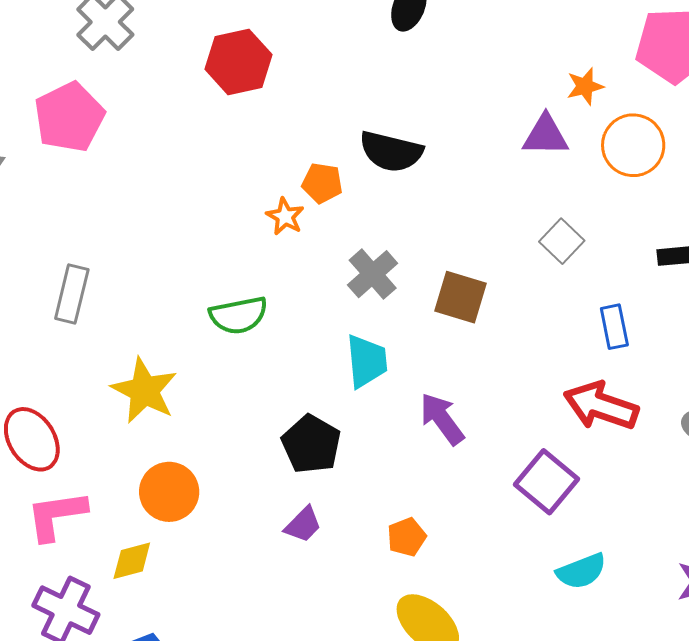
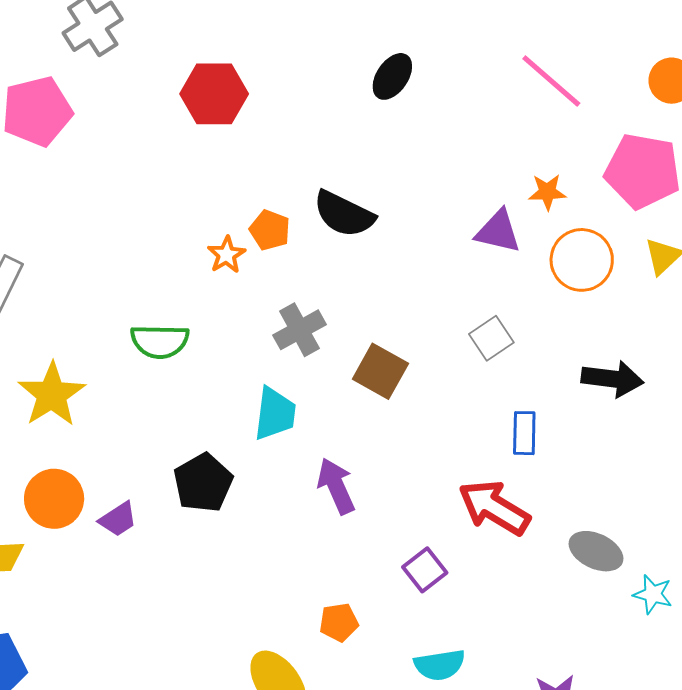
purple square: (546, 482) -> (425, 570), size x0.7
purple trapezoid: (303, 525) -> (118, 519), moved
orange pentagon: (407, 537) -> (339, 622), moved

